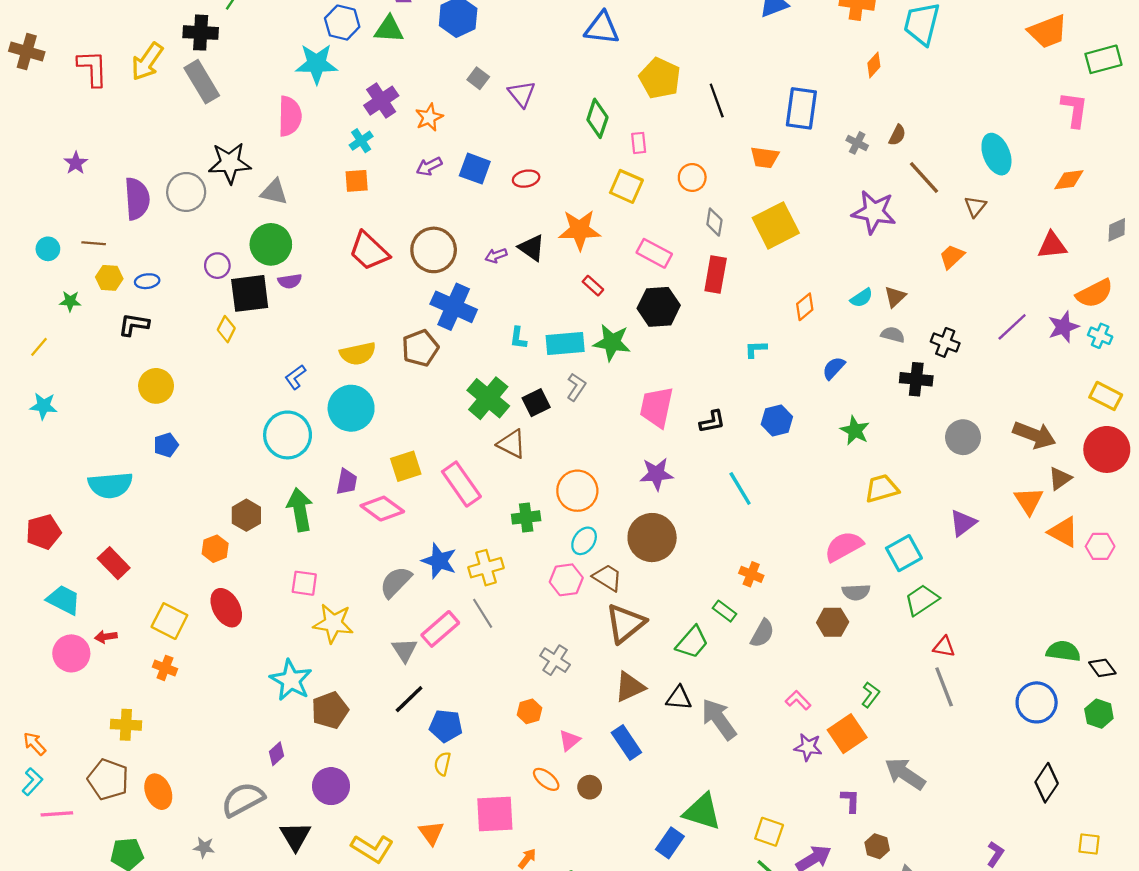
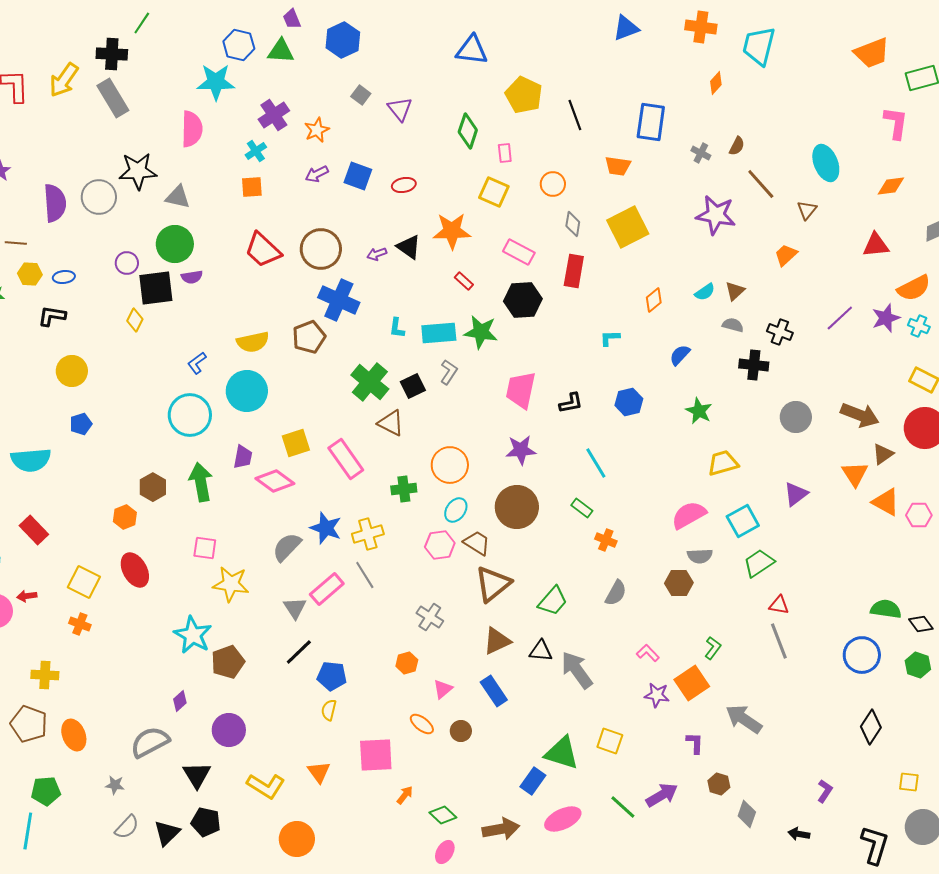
green rectangle: (724, 611) -> (582, 508), moved
yellow square: (769, 832) -> (610, 741), moved

